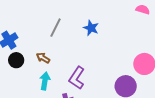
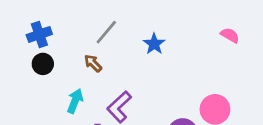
brown arrow: (43, 58) -> (93, 63), moved

